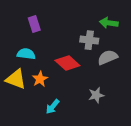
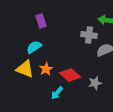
cyan semicircle: (26, 54) -> (34, 47), turned -42
red diamond: (67, 63) -> (70, 75), moved

